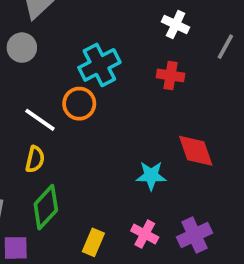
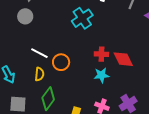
cyan cross: (99, 65) -> (82, 18), moved
red cross: (170, 75) -> (101, 54), moved
orange circle: (79, 104) -> (61, 62), moved

